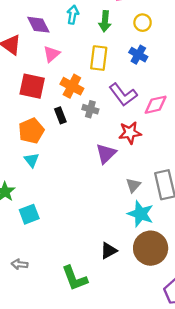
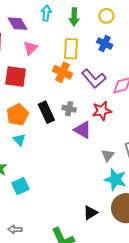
orange cross: (72, 86) -> (62, 72), moved
gray cross: (90, 109) -> (69, 109), moved
black rectangle: (60, 115) -> (46, 112), moved, size x1.5
purple triangle: (106, 154) -> (83, 130), turned -42

